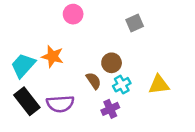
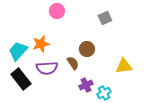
orange star: (53, 56) -> (41, 44), turned -30
cyan cross: (122, 85) -> (104, 93), moved
purple semicircle: (60, 104) -> (47, 68), moved

